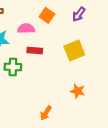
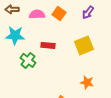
pink semicircle: (26, 29) -> (37, 14), moved
green cross: (13, 67) -> (28, 60), turned 35

